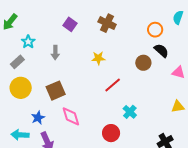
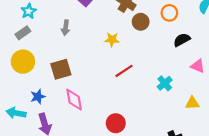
orange circle: (155, 30) -> (169, 13), moved
cyan star: (28, 42) -> (29, 11), moved
black semicircle: (161, 51) -> (182, 40), turned -77
brown circle: (143, 63) -> (141, 22), moved
cyan cross: (130, 112) -> (165, 83), moved

